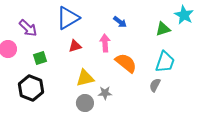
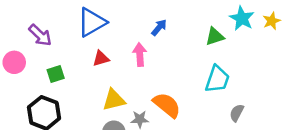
blue arrow: (120, 22) -> (159, 27), turned -88
orange semicircle: (126, 63) -> (167, 105), moved
gray semicircle: (155, 85) -> (237, 113), moved

